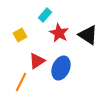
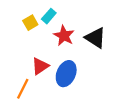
yellow square: (20, 35) -> (30, 23), moved

